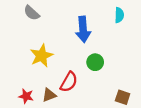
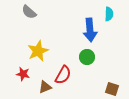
blue arrow: (83, 29) -> (90, 30), moved
red star: (26, 96) -> (23, 74), moved

